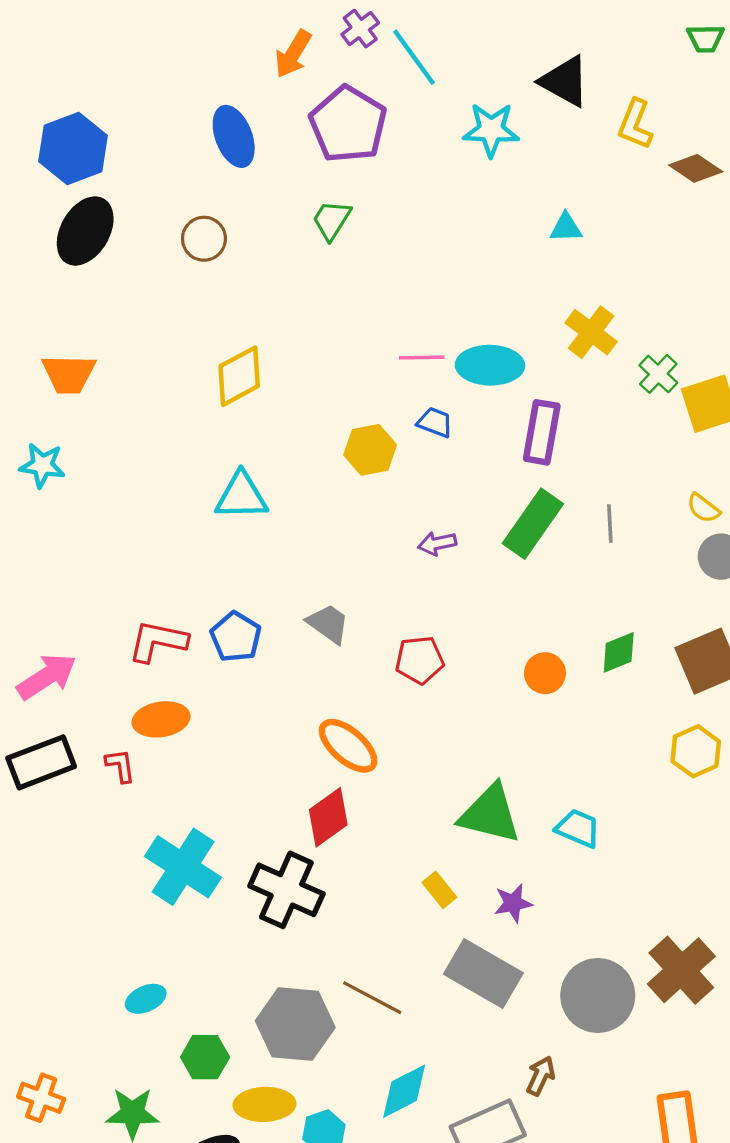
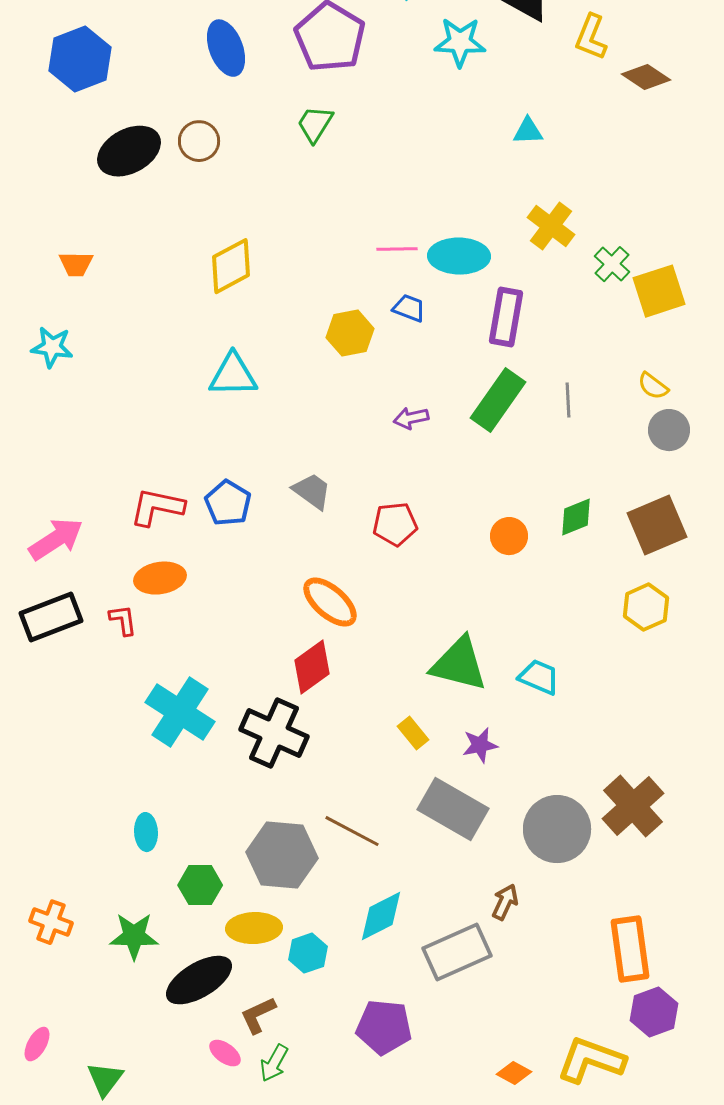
black ellipse: (85, 231) -> (129, 151), moved, turned 32
orange trapezoid: (69, 374) -> (76, 264), size x0.7
cyan ellipse: (146, 999) -> (146, 832), turned -69

